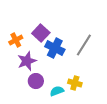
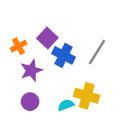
purple circle: (36, 81) -> (30, 102), moved
yellow cross: (75, 83) -> (87, 96), size x1.5

